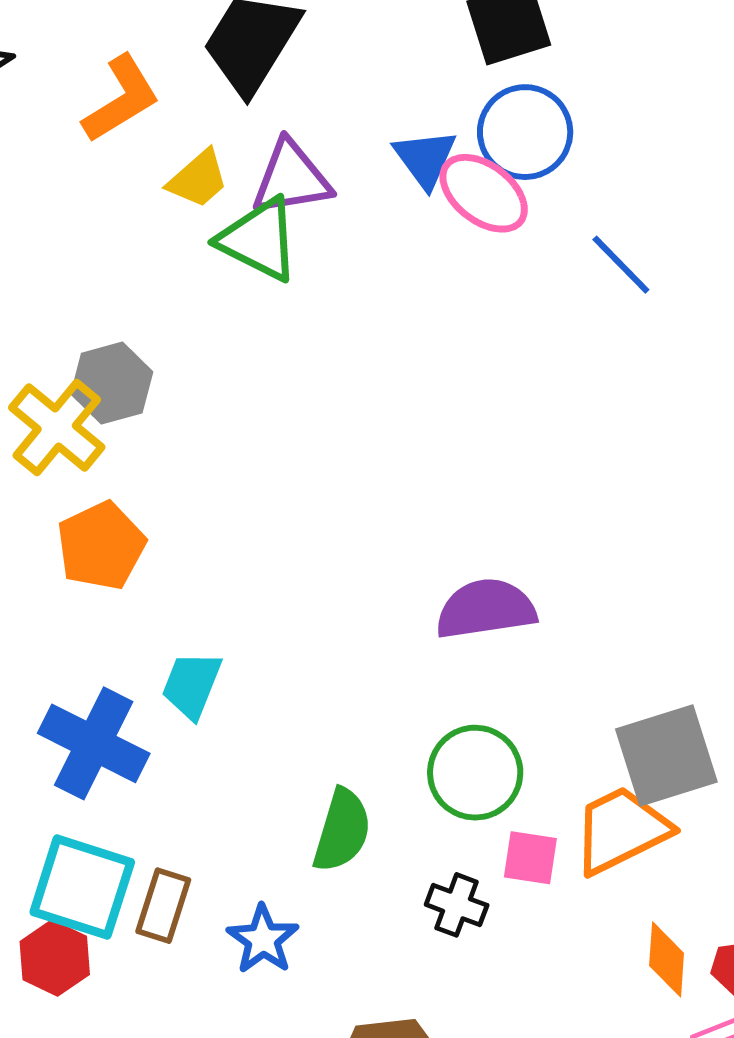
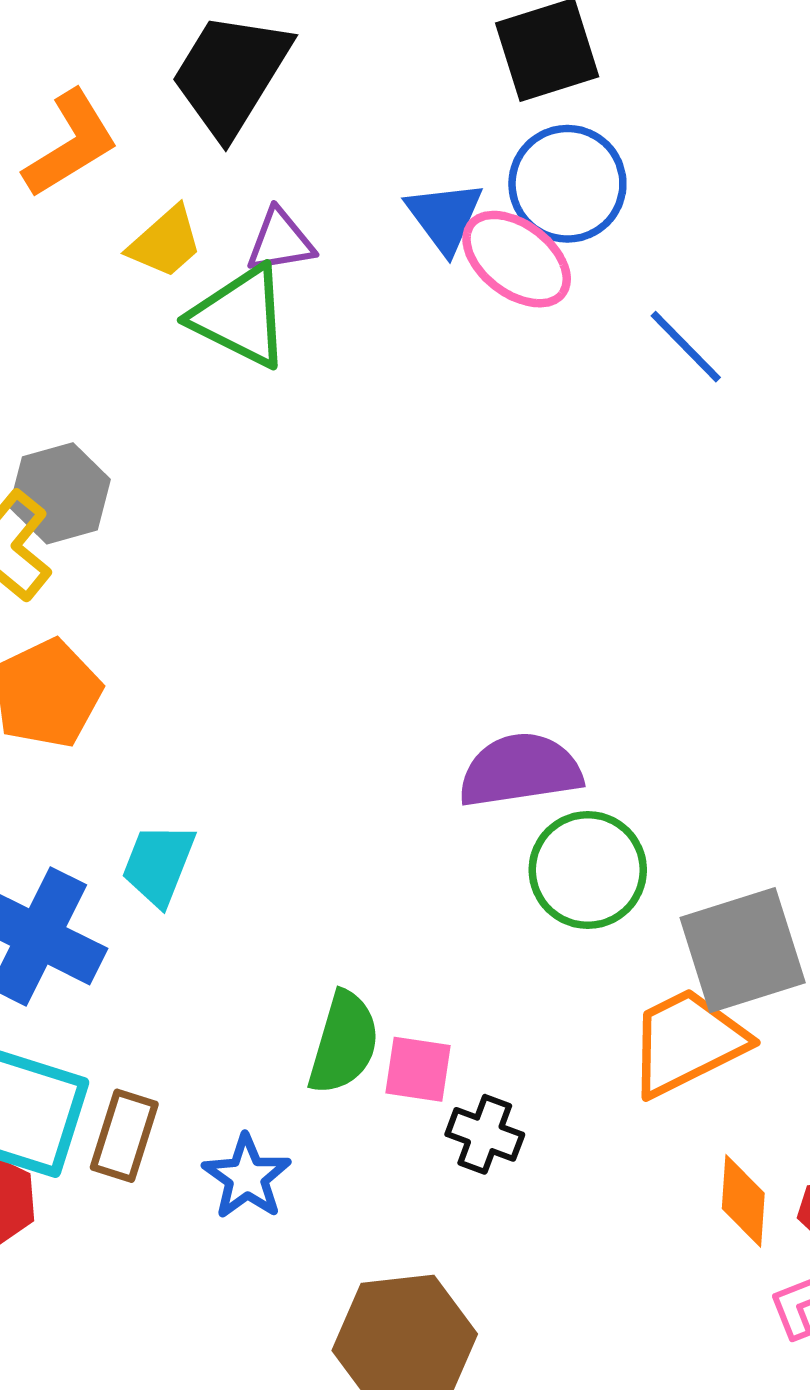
purple triangle: (291, 178) -> (280, 241), size x0.7
green circle: (475, 773) -> (588, 870), moved
pink square: (530, 858) -> (418, 1069), moved

